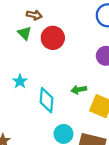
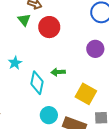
green arrow: (79, 90) -> (58, 72), moved

